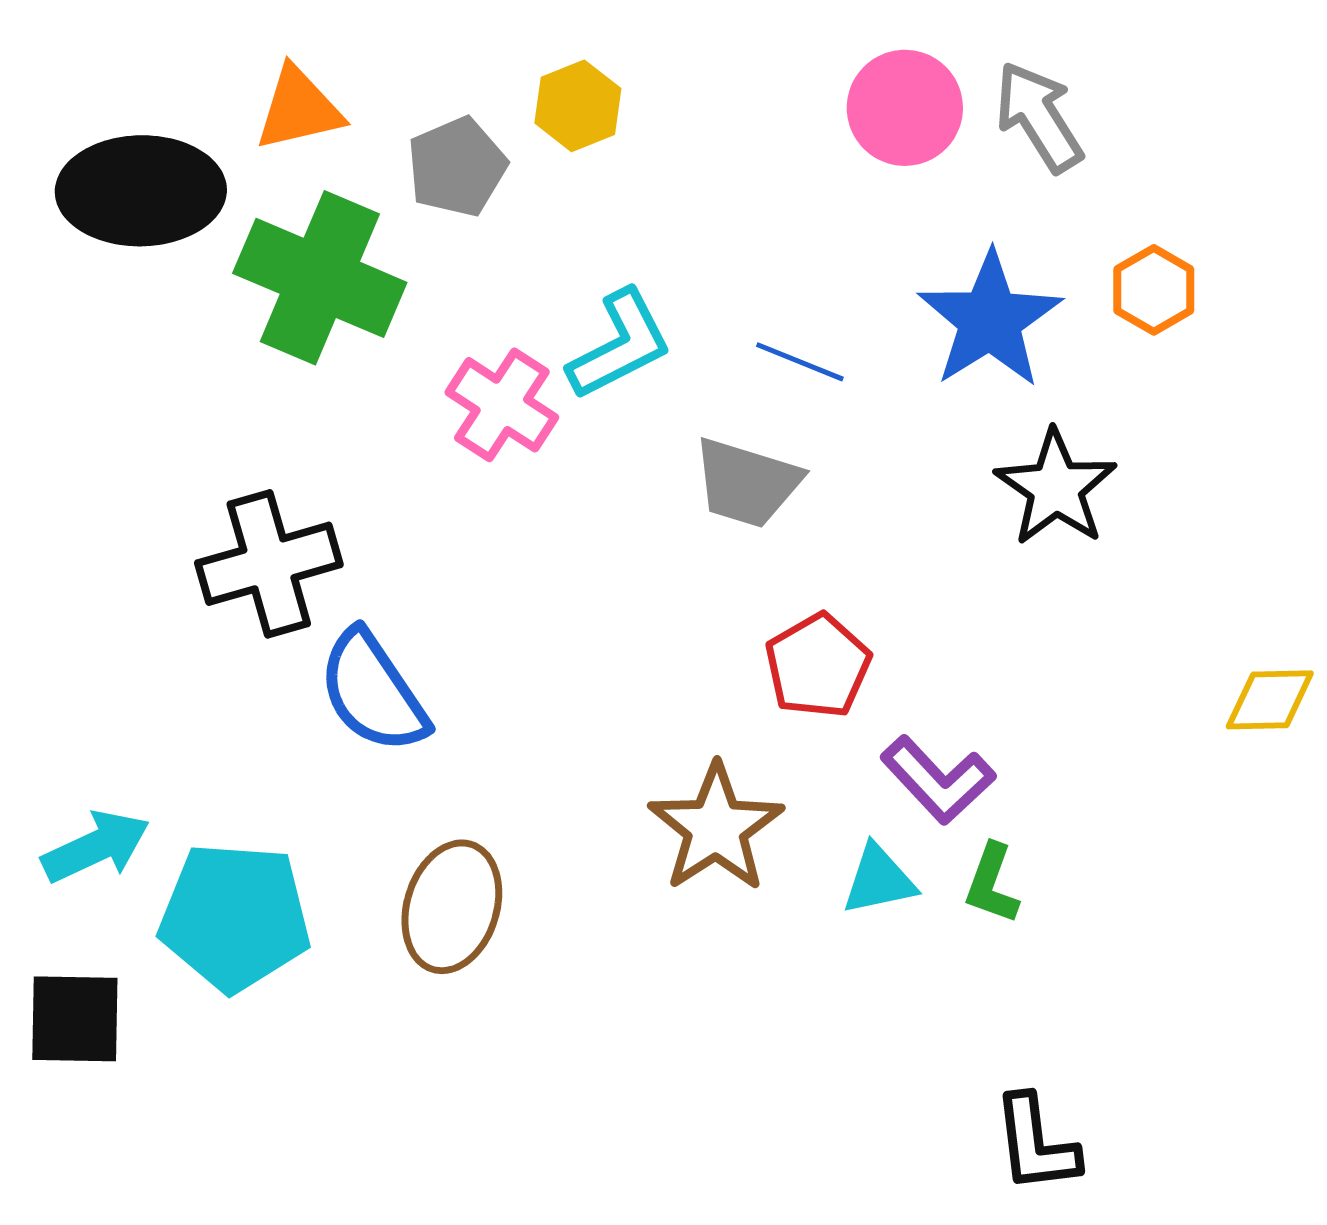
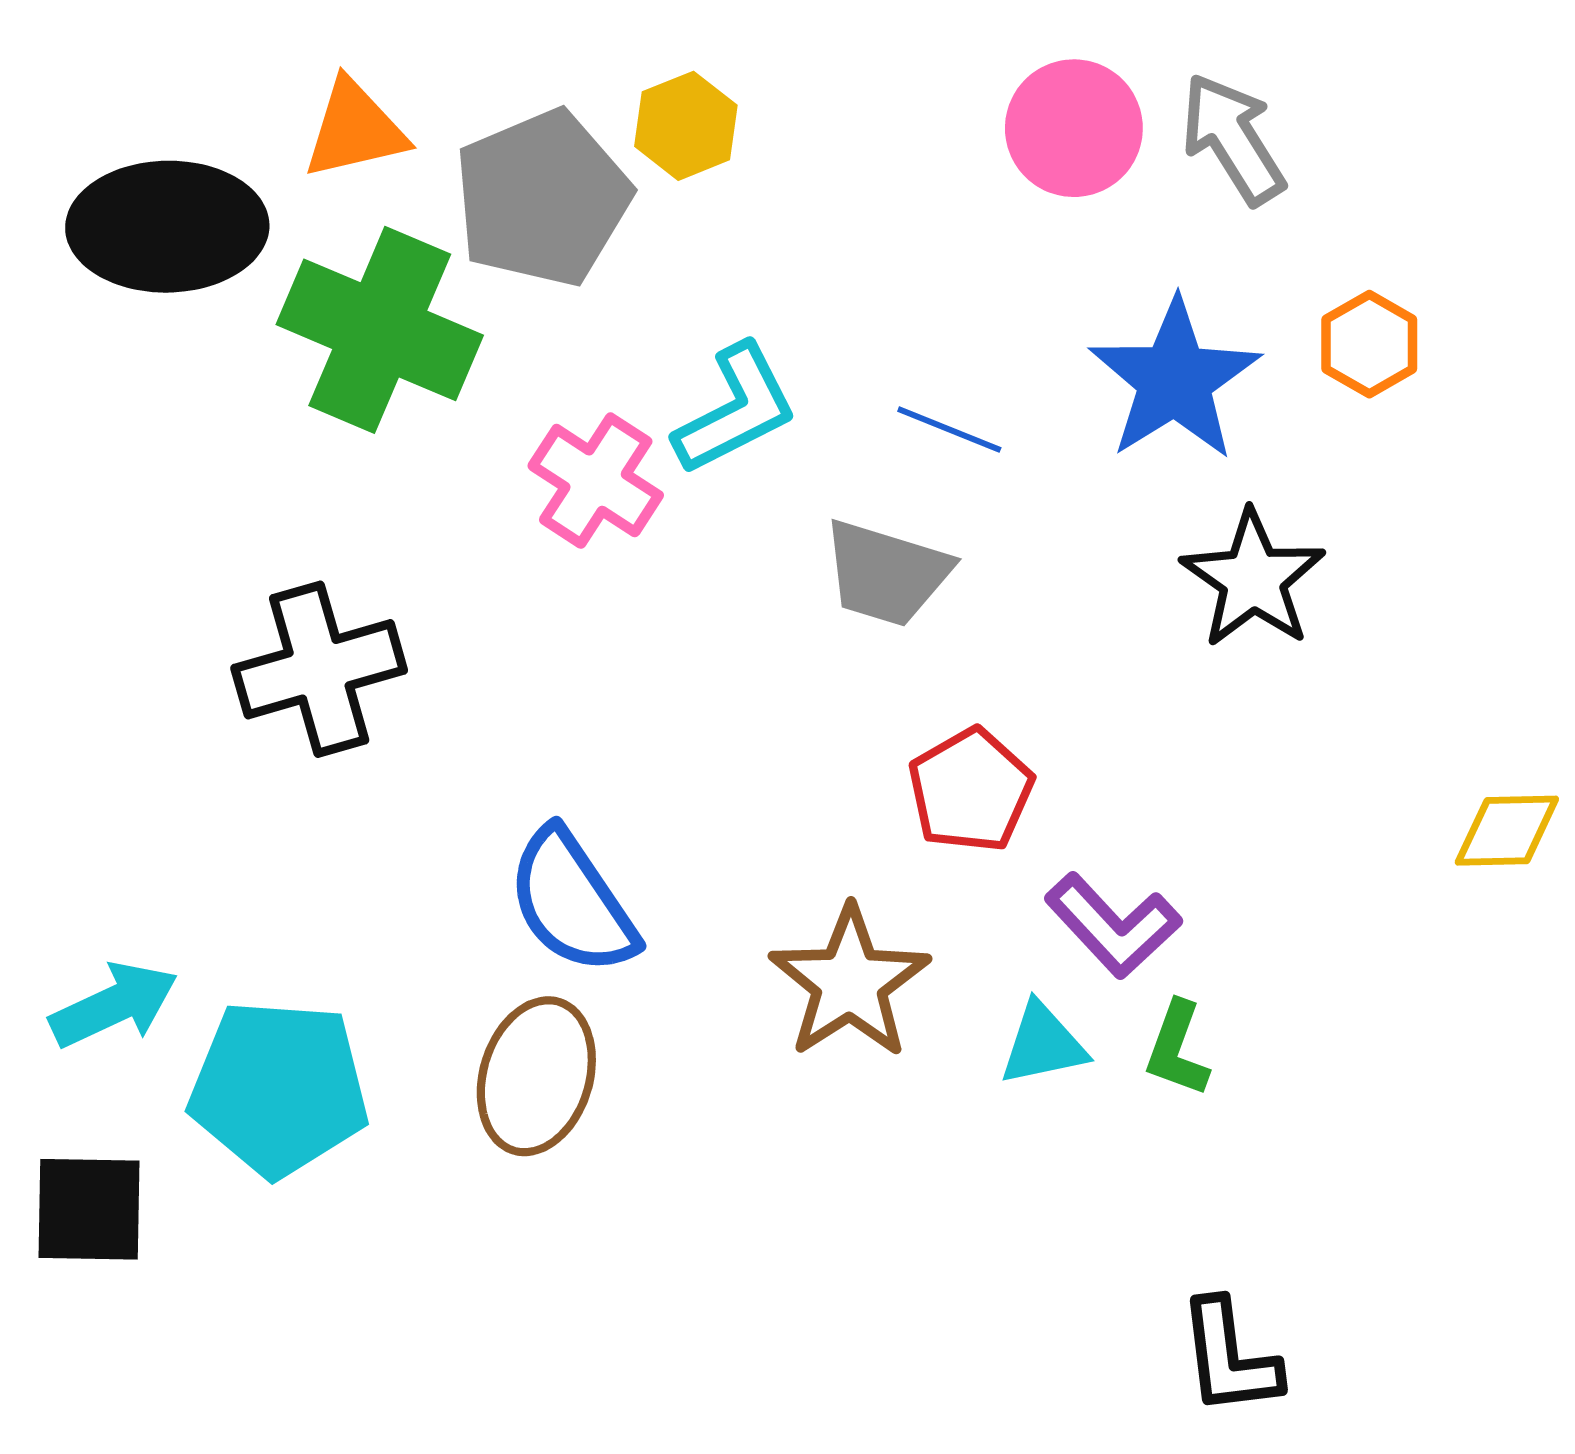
gray pentagon: (457, 167) -> (542, 198), size x1.5
blue semicircle: (373, 692) -> (572, 902), moved

